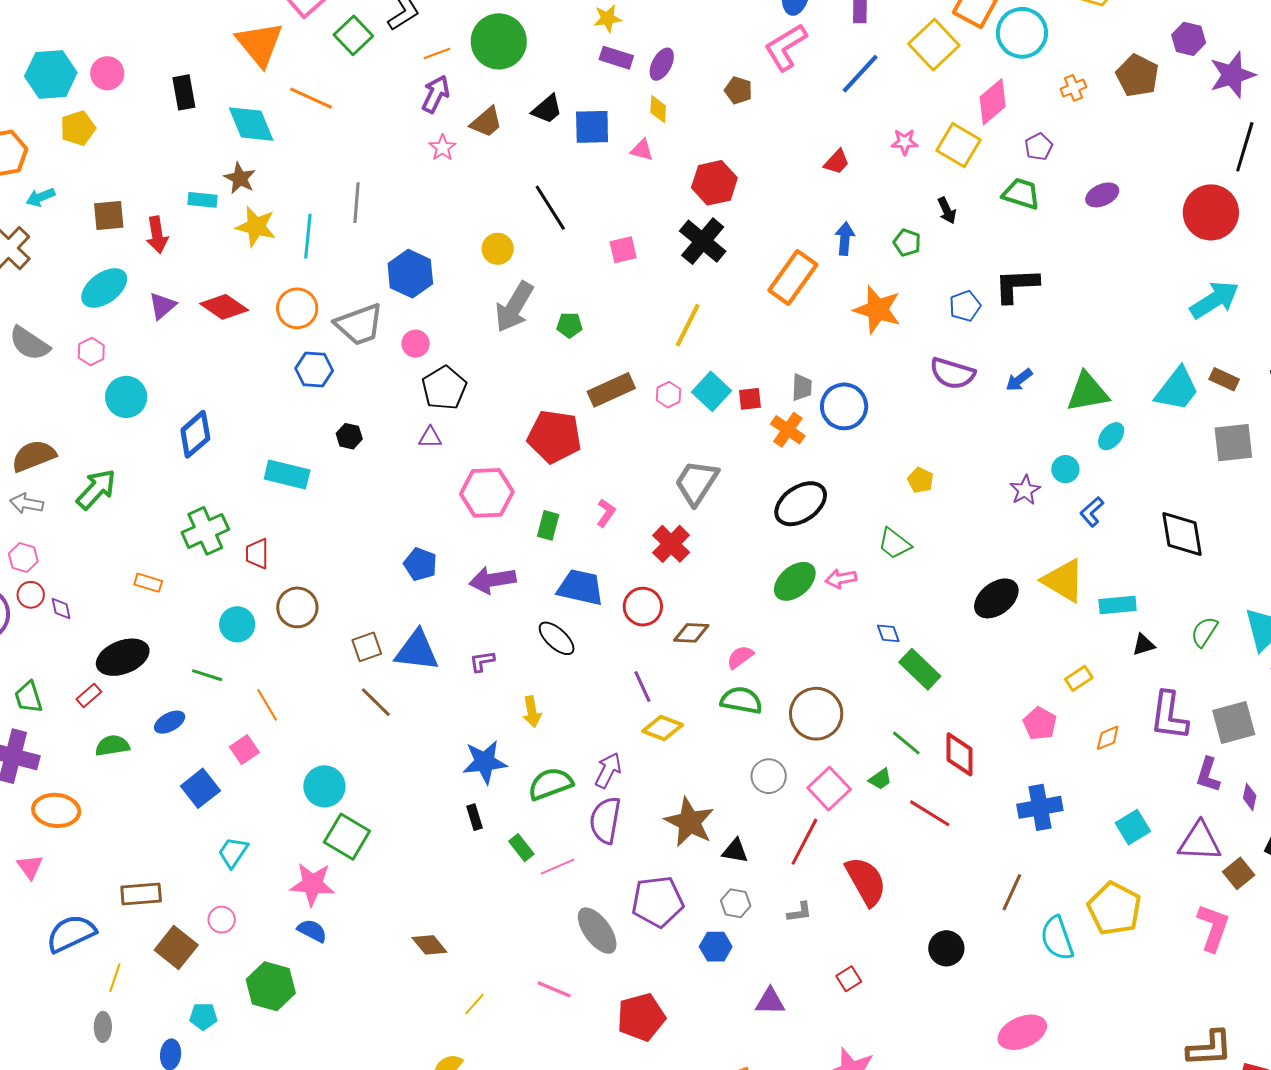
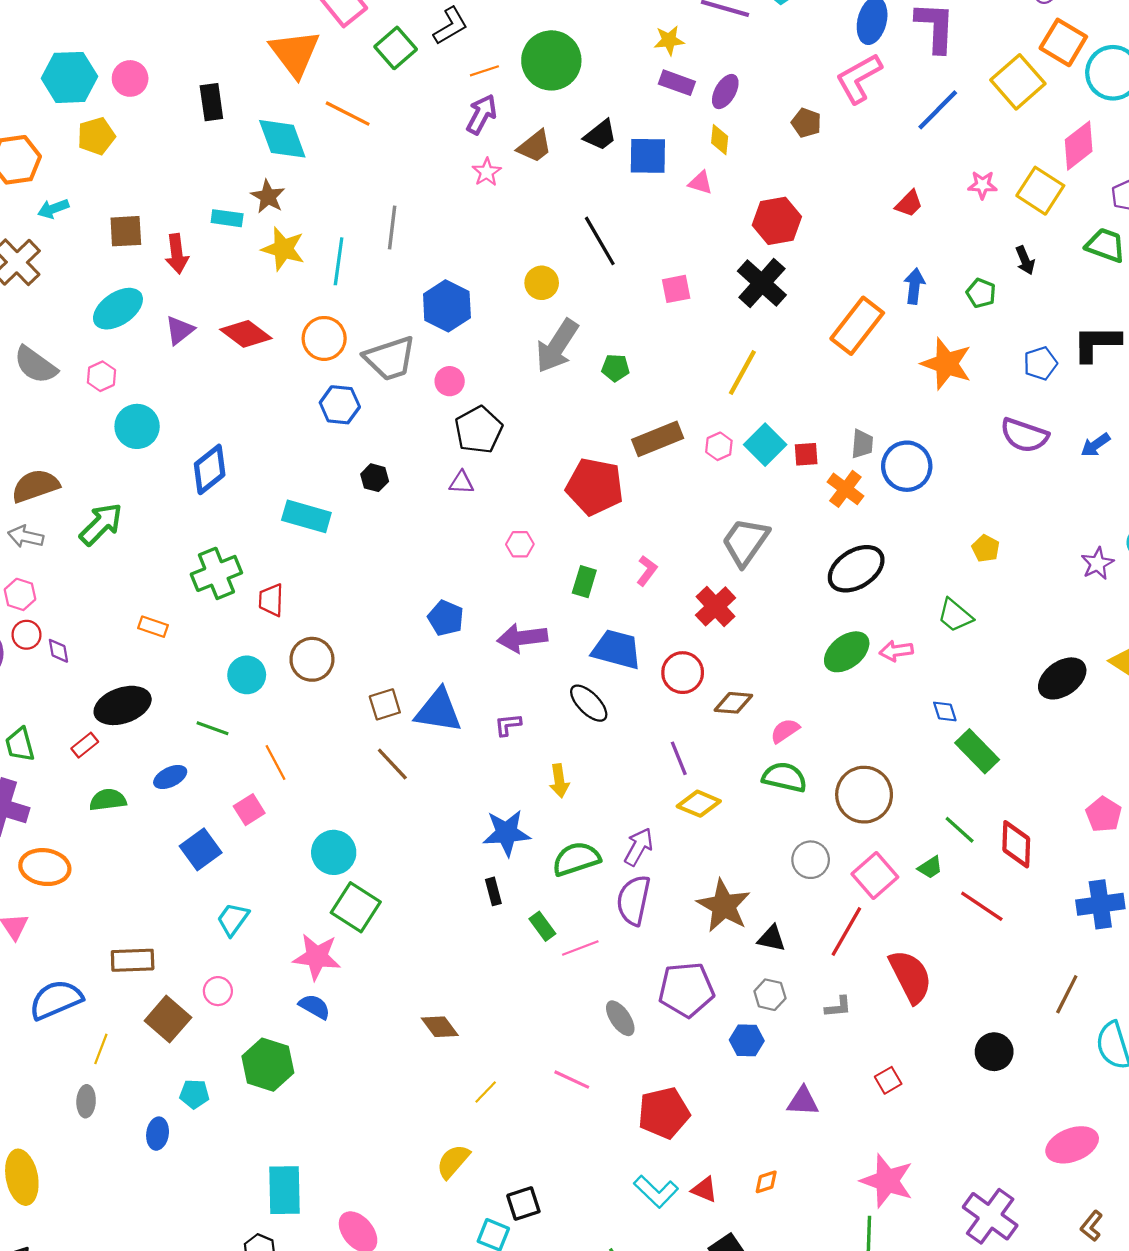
pink hexagon: (487, 493) -> (520, 544), size x0.5
gray ellipse: (597, 931) -> (620, 1018), size x0.7

